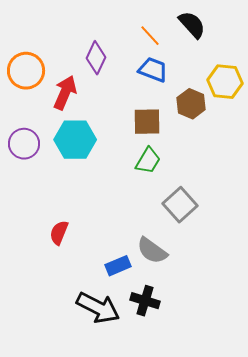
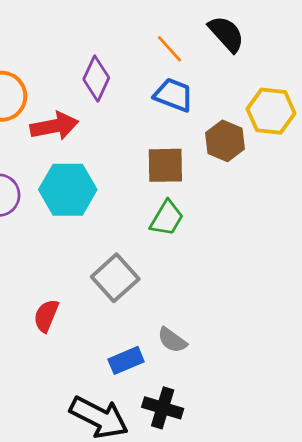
red arrow: (65, 93) -> (54, 126), turned 56
gray square: (180, 205) -> (115, 278), moved
gray semicircle: (152, 251) -> (172, 340), size x0.7

